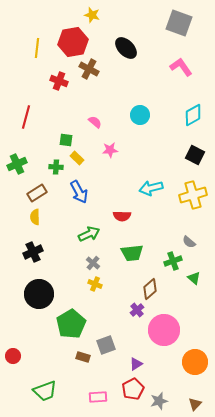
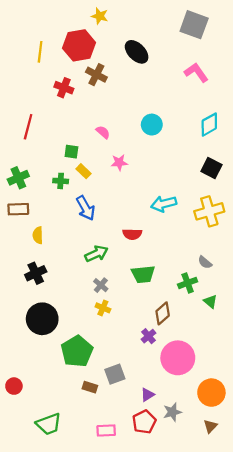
brown rectangle: (37, 193) -> (18, 209), moved, turned 30
gray star: (159, 401) -> (172, 412), moved
brown triangle: (195, 404) -> (210, 426), moved

